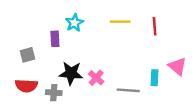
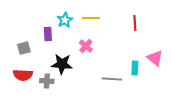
yellow line: (120, 22) -> (91, 18), moved
pink cross: (96, 78) -> (86, 46), moved

